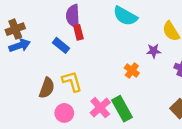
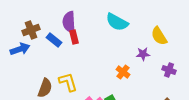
brown cross: (15, 29) -> (31, 30), moved
blue rectangle: (61, 45) -> (54, 40), moved

